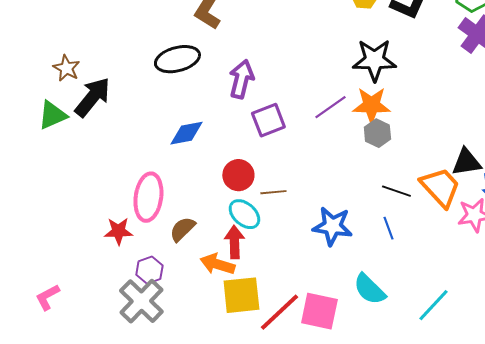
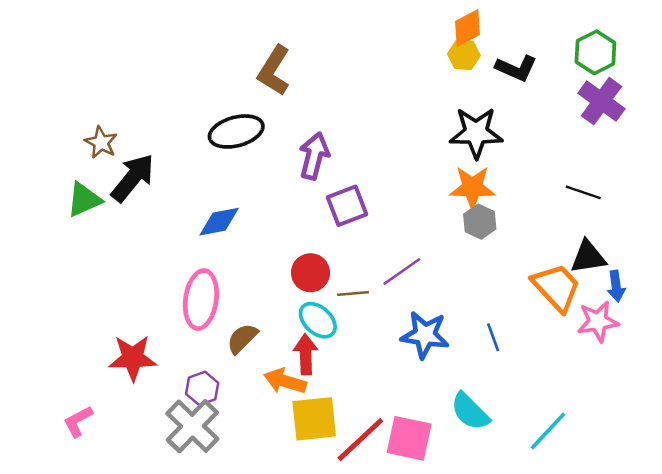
purple line: (330, 107) -> (402, 272), moved
blue diamond: (186, 133) -> (219, 222), moved
black line: (396, 191) -> (583, 192), moved
red star: (118, 231) -> (133, 358), moved, size x1.4

